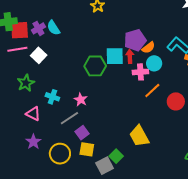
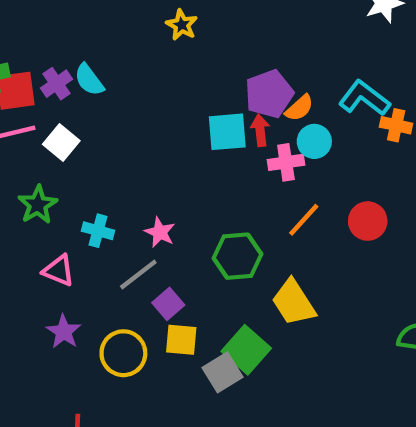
green hexagon: (95, 66) -> (237, 256), moved
orange line: (152, 90) -> (304, 220), moved
green square: (116, 156) -> (246, 350), size x1.5

